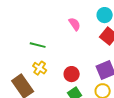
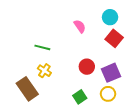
red circle: (72, 74) -> (87, 67), moved

